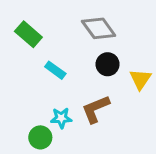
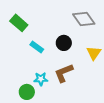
gray diamond: (99, 28) -> (84, 19), moved
black circle: (108, 64) -> (64, 43), moved

